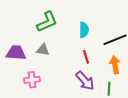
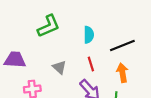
gray triangle: (43, 50) -> (59, 67), moved, turned 32

